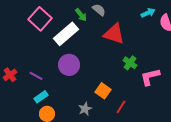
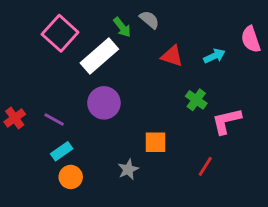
cyan arrow: (148, 13) -> (214, 56), moved
red triangle: (114, 34) -> (172, 56), size x0.7
orange square: (103, 91) -> (155, 142), turned -35
red line: (121, 107) -> (205, 166), moved

